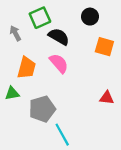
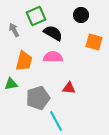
pink semicircle: (59, 63) -> (53, 57), turned -48
red triangle: (107, 98) -> (69, 88), moved

